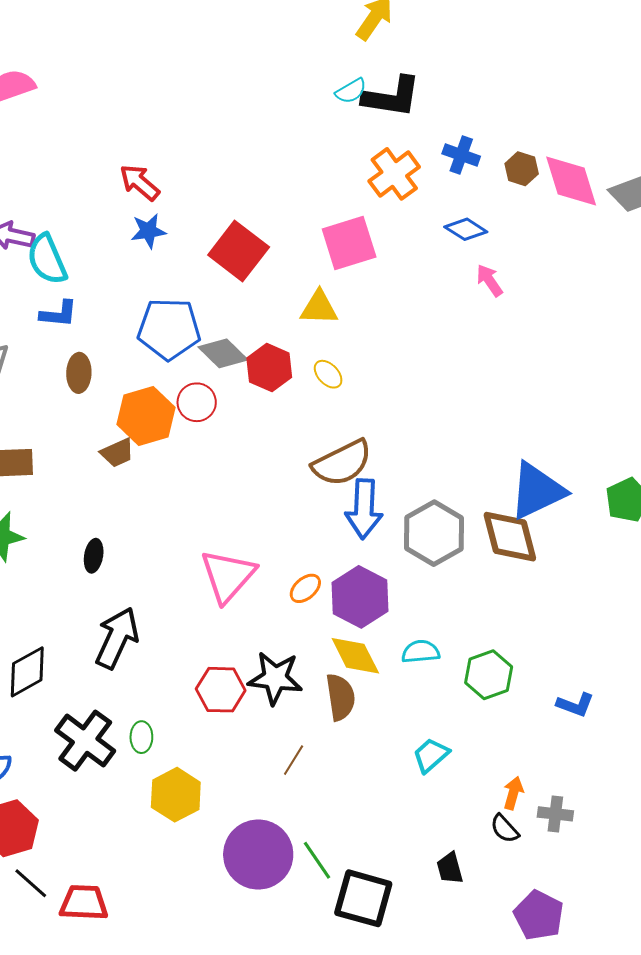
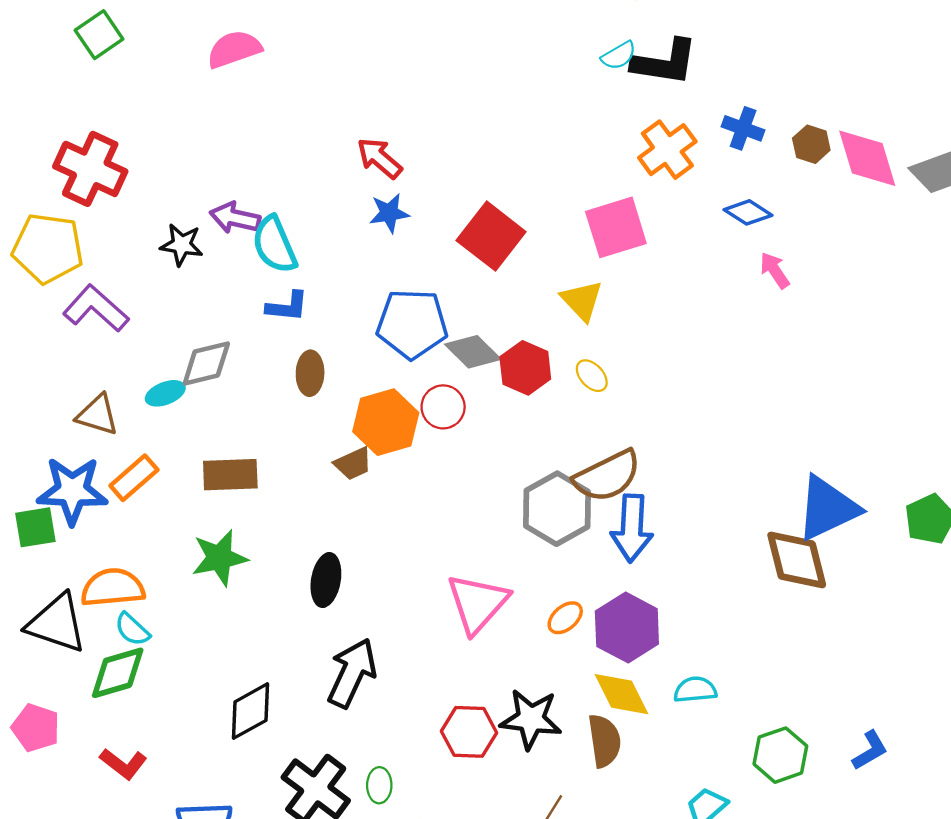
yellow triangle: (319, 308) -> (582, 300), turned 45
gray hexagon: (434, 533) -> (557, 509), moved
black ellipse: (94, 556) -> (326, 580), size x1.4
green hexagon: (489, 675) -> (780, 755), moved
blue L-shape: (575, 705) -> (870, 750), turned -51

